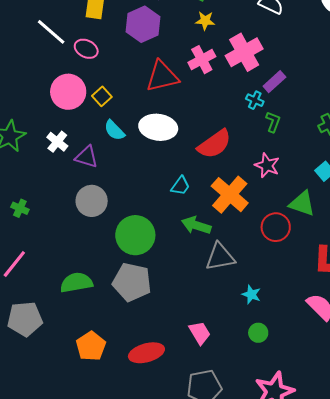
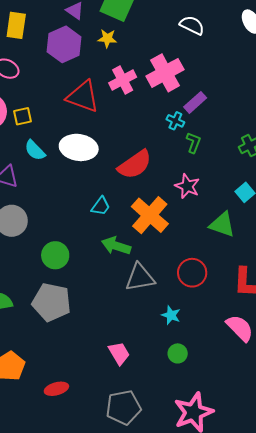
yellow star: (205, 21) -> (107, 38), moved
red triangle: (162, 76) -> (83, 97), turned 33
yellow square: (102, 96) -> (22, 116), turned 30
red circle: (276, 227) -> (192, 273), moved
green circle: (135, 235) -> (55, 255), size x0.7
red ellipse: (146, 353) -> (56, 389), moved, size x0.7

